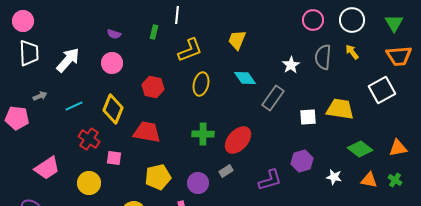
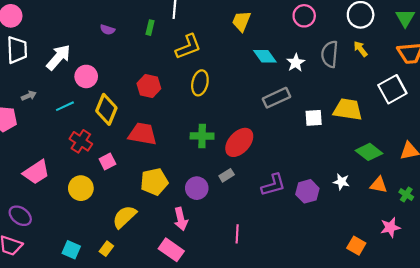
pink circle: (313, 20) -> (304, 16), moved
yellow trapezoid: (237, 40) -> (241, 21), moved
pink circle: (112, 63) -> (86, 76), moved
cyan diamond: (245, 78) -> (265, 56), moved
gray rectangle: (273, 98) -> (277, 98), turned 30
pink square: (114, 158) -> (107, 162), turned -35
purple hexagon: (302, 161) -> (307, 191), moved
green cross: (395, 180) -> (406, 194), moved

